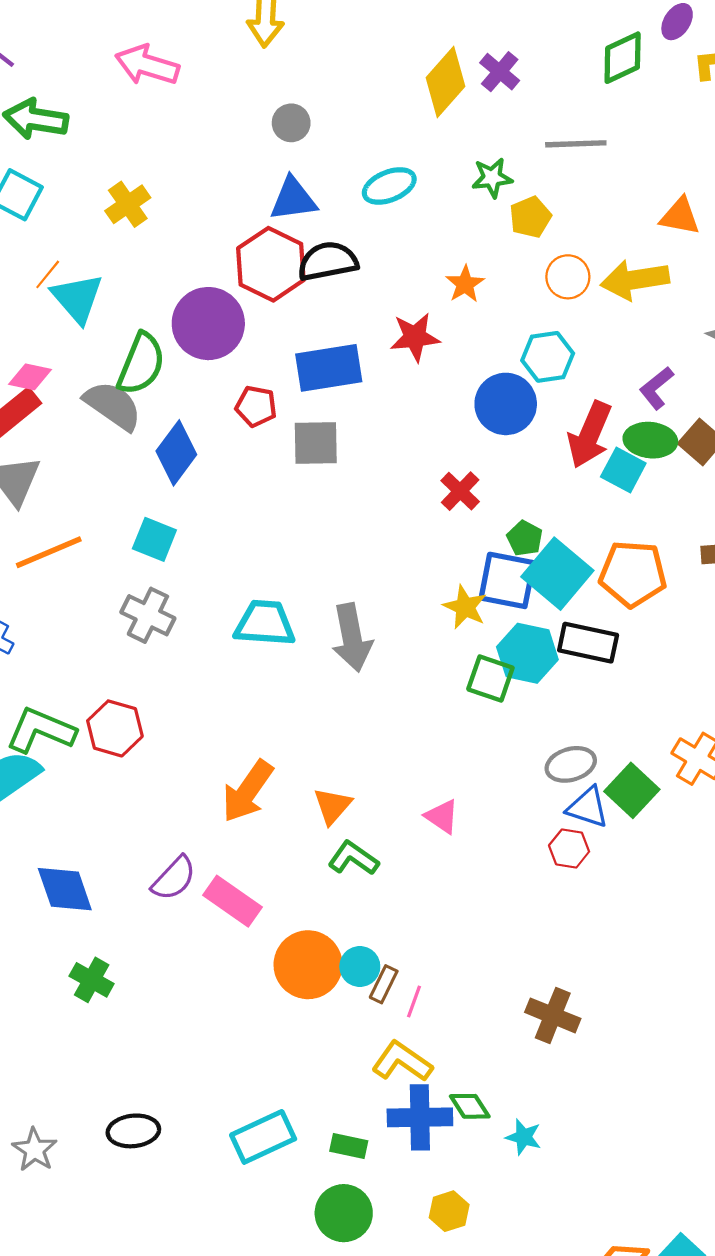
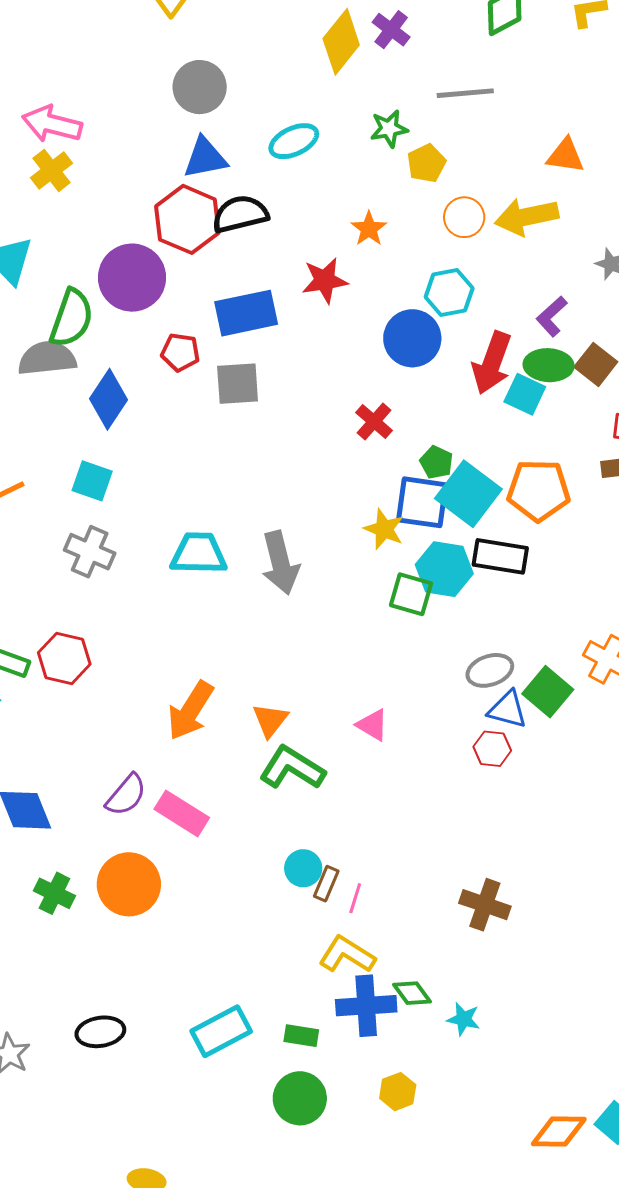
pink arrow: (147, 65) -> (52, 124), moved
gray circle: (291, 123) -> (200, 87), size x1.5
gray semicircle: (113, 406) -> (47, 358), turned -38
green L-shape: (353, 858) -> (292, 768), size x1.4
orange circle: (308, 965) -> (129, 884), moved

